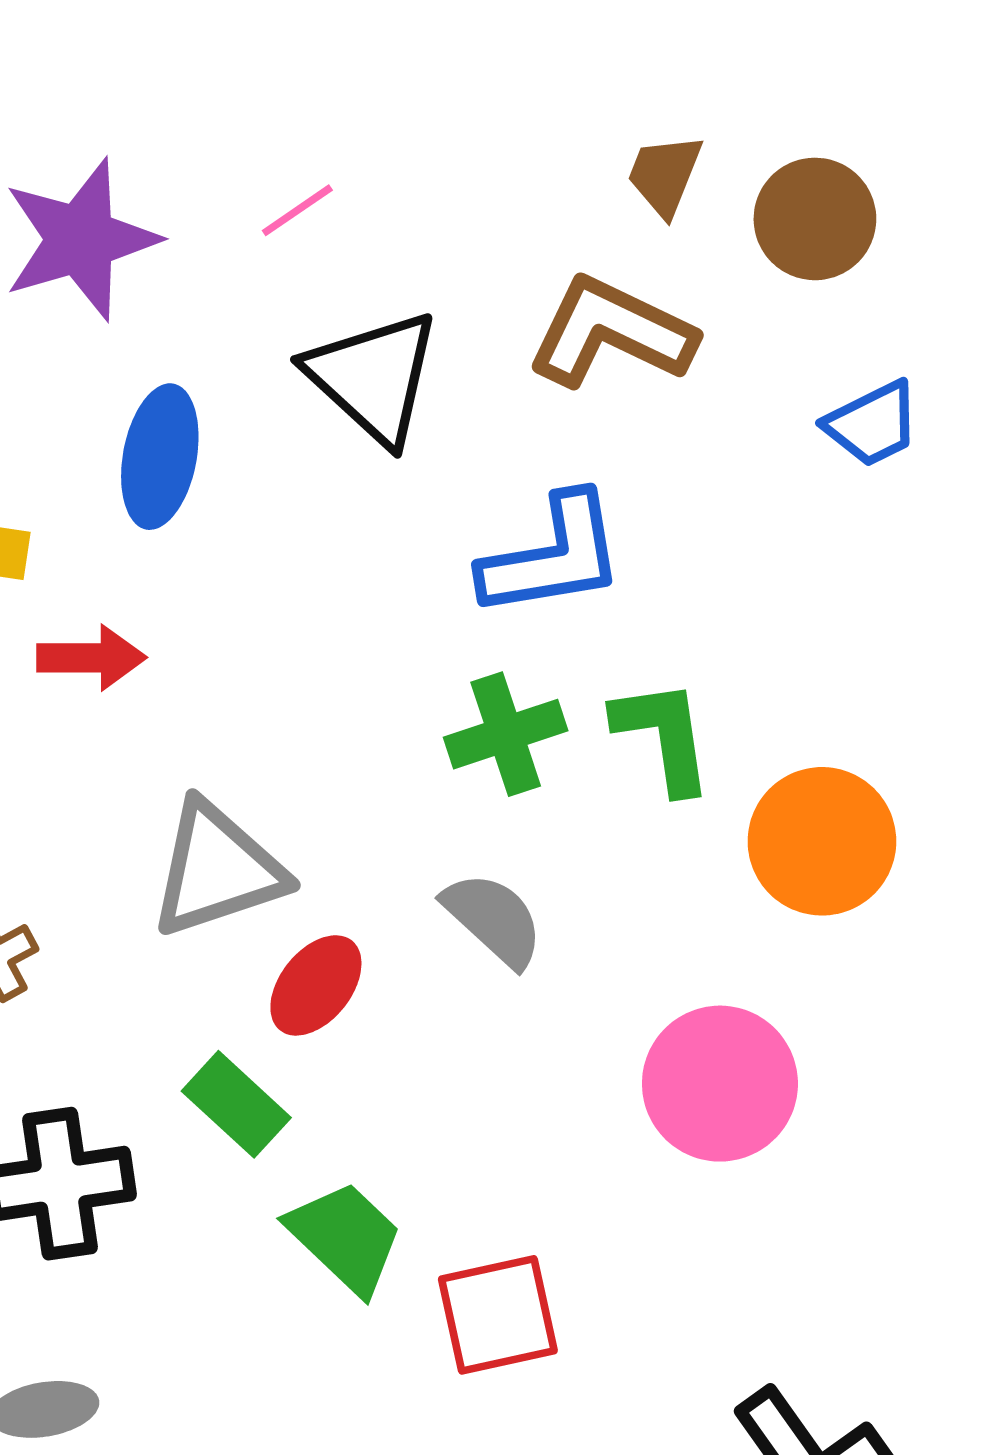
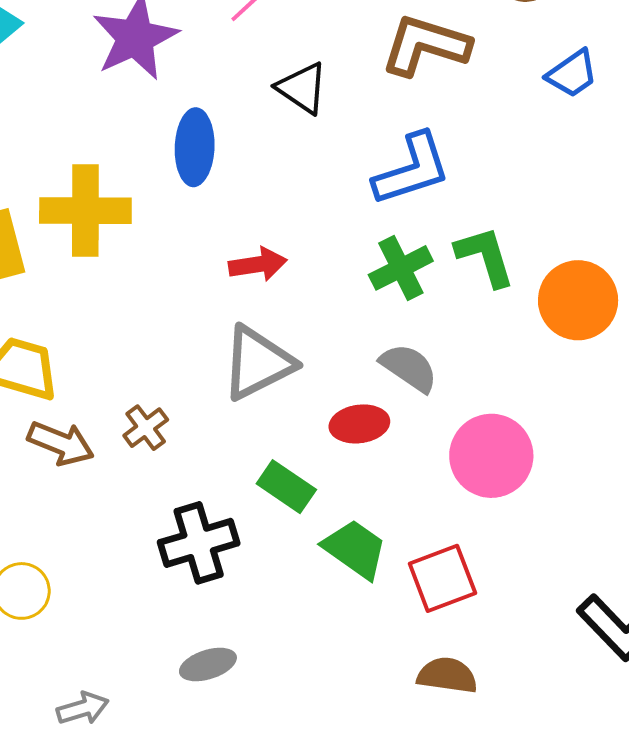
black triangle: (373, 377) -> (302, 88), size x0.7
red arrow: (91, 658) -> (258, 264), moved
red ellipse: (316, 985) -> (359, 424), moved, turned 52
pink circle: (720, 1084) -> (491, 456), moved

